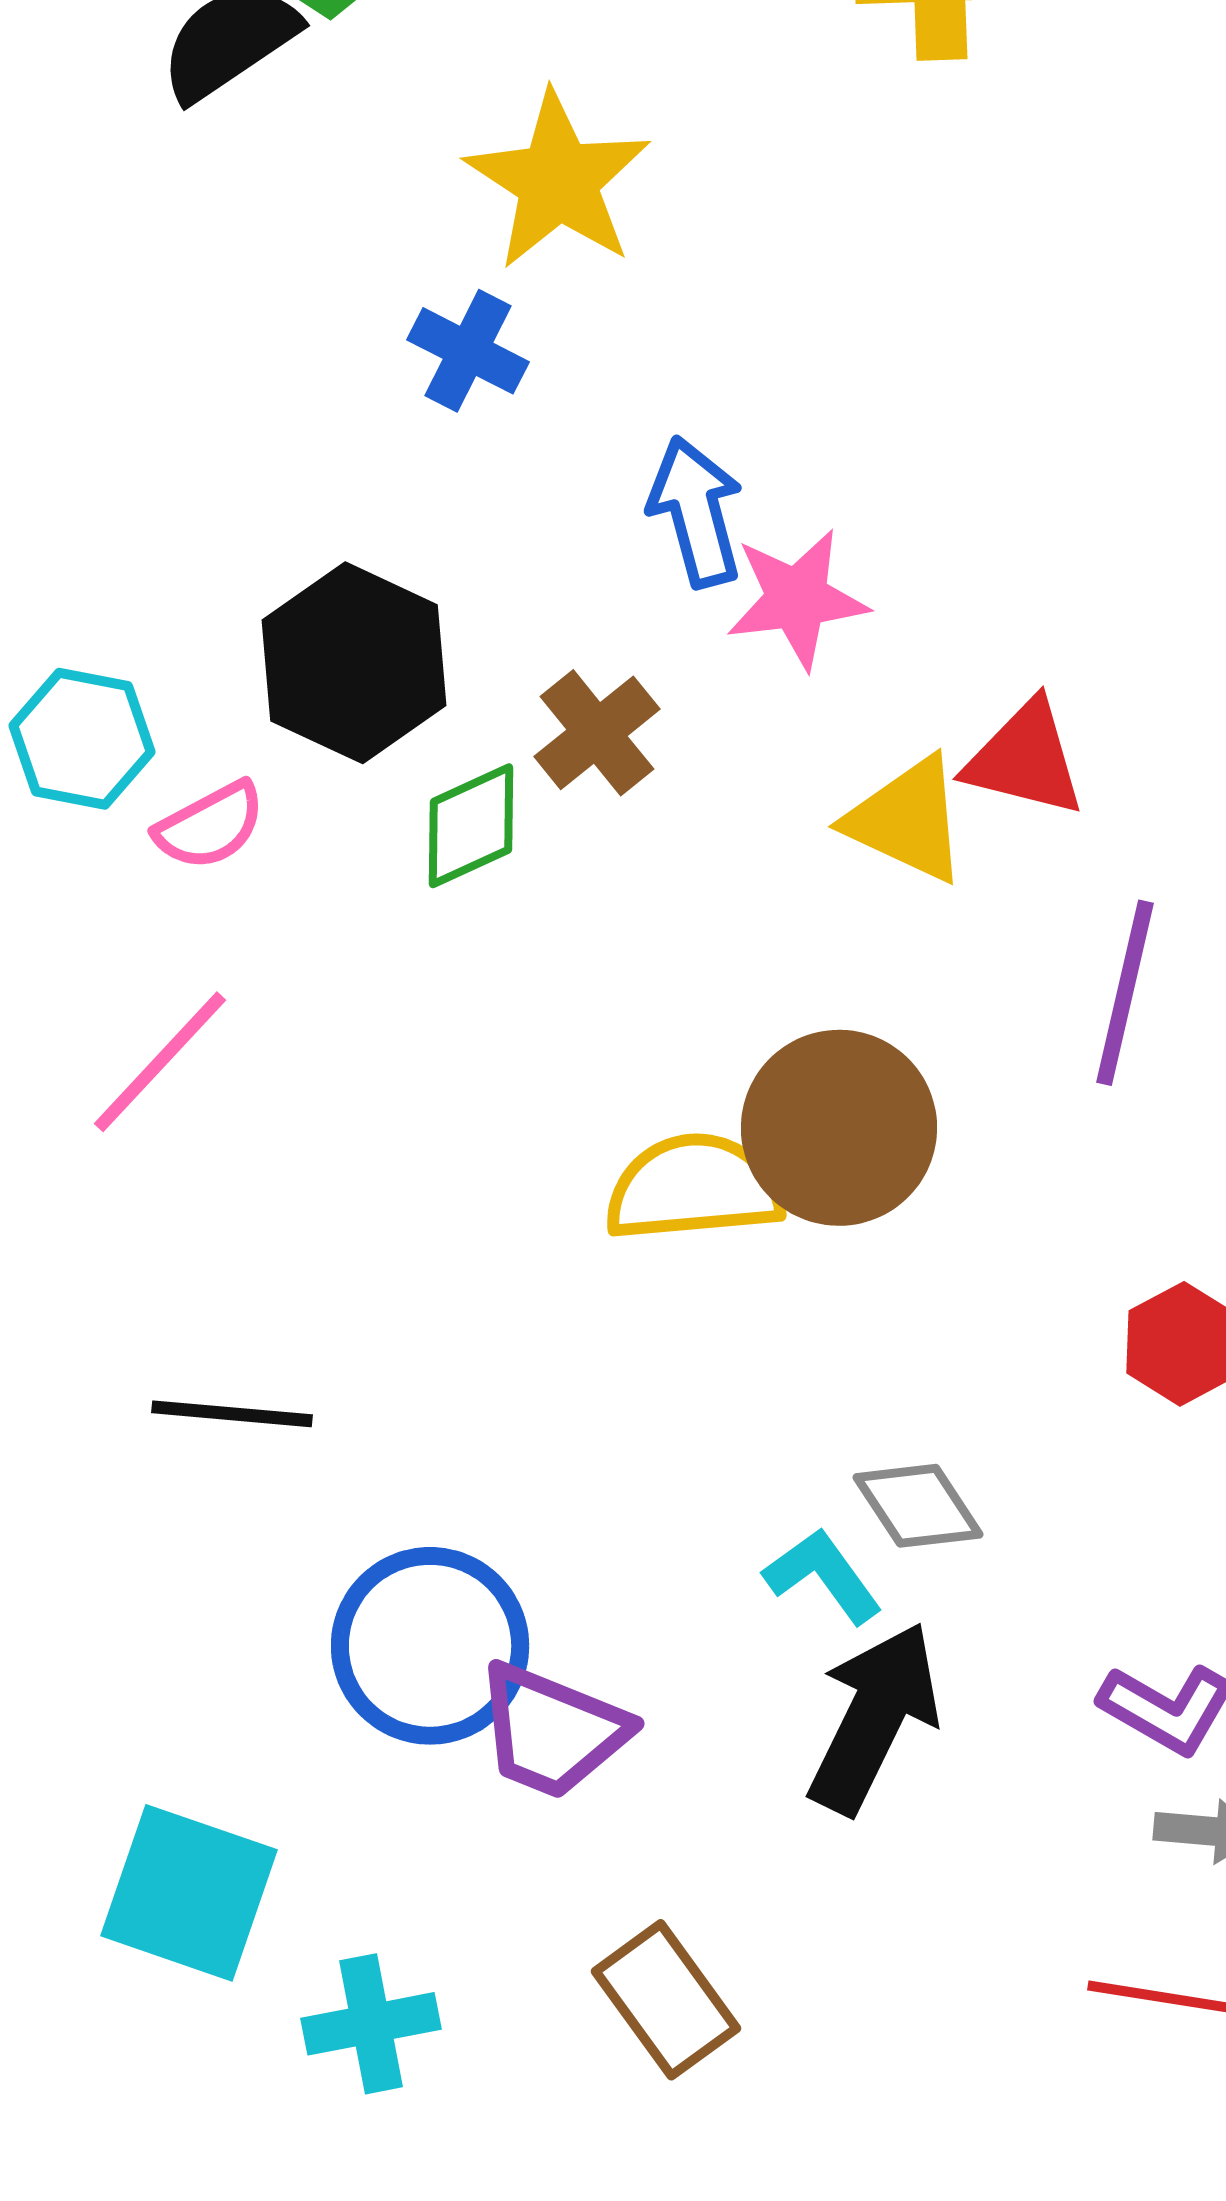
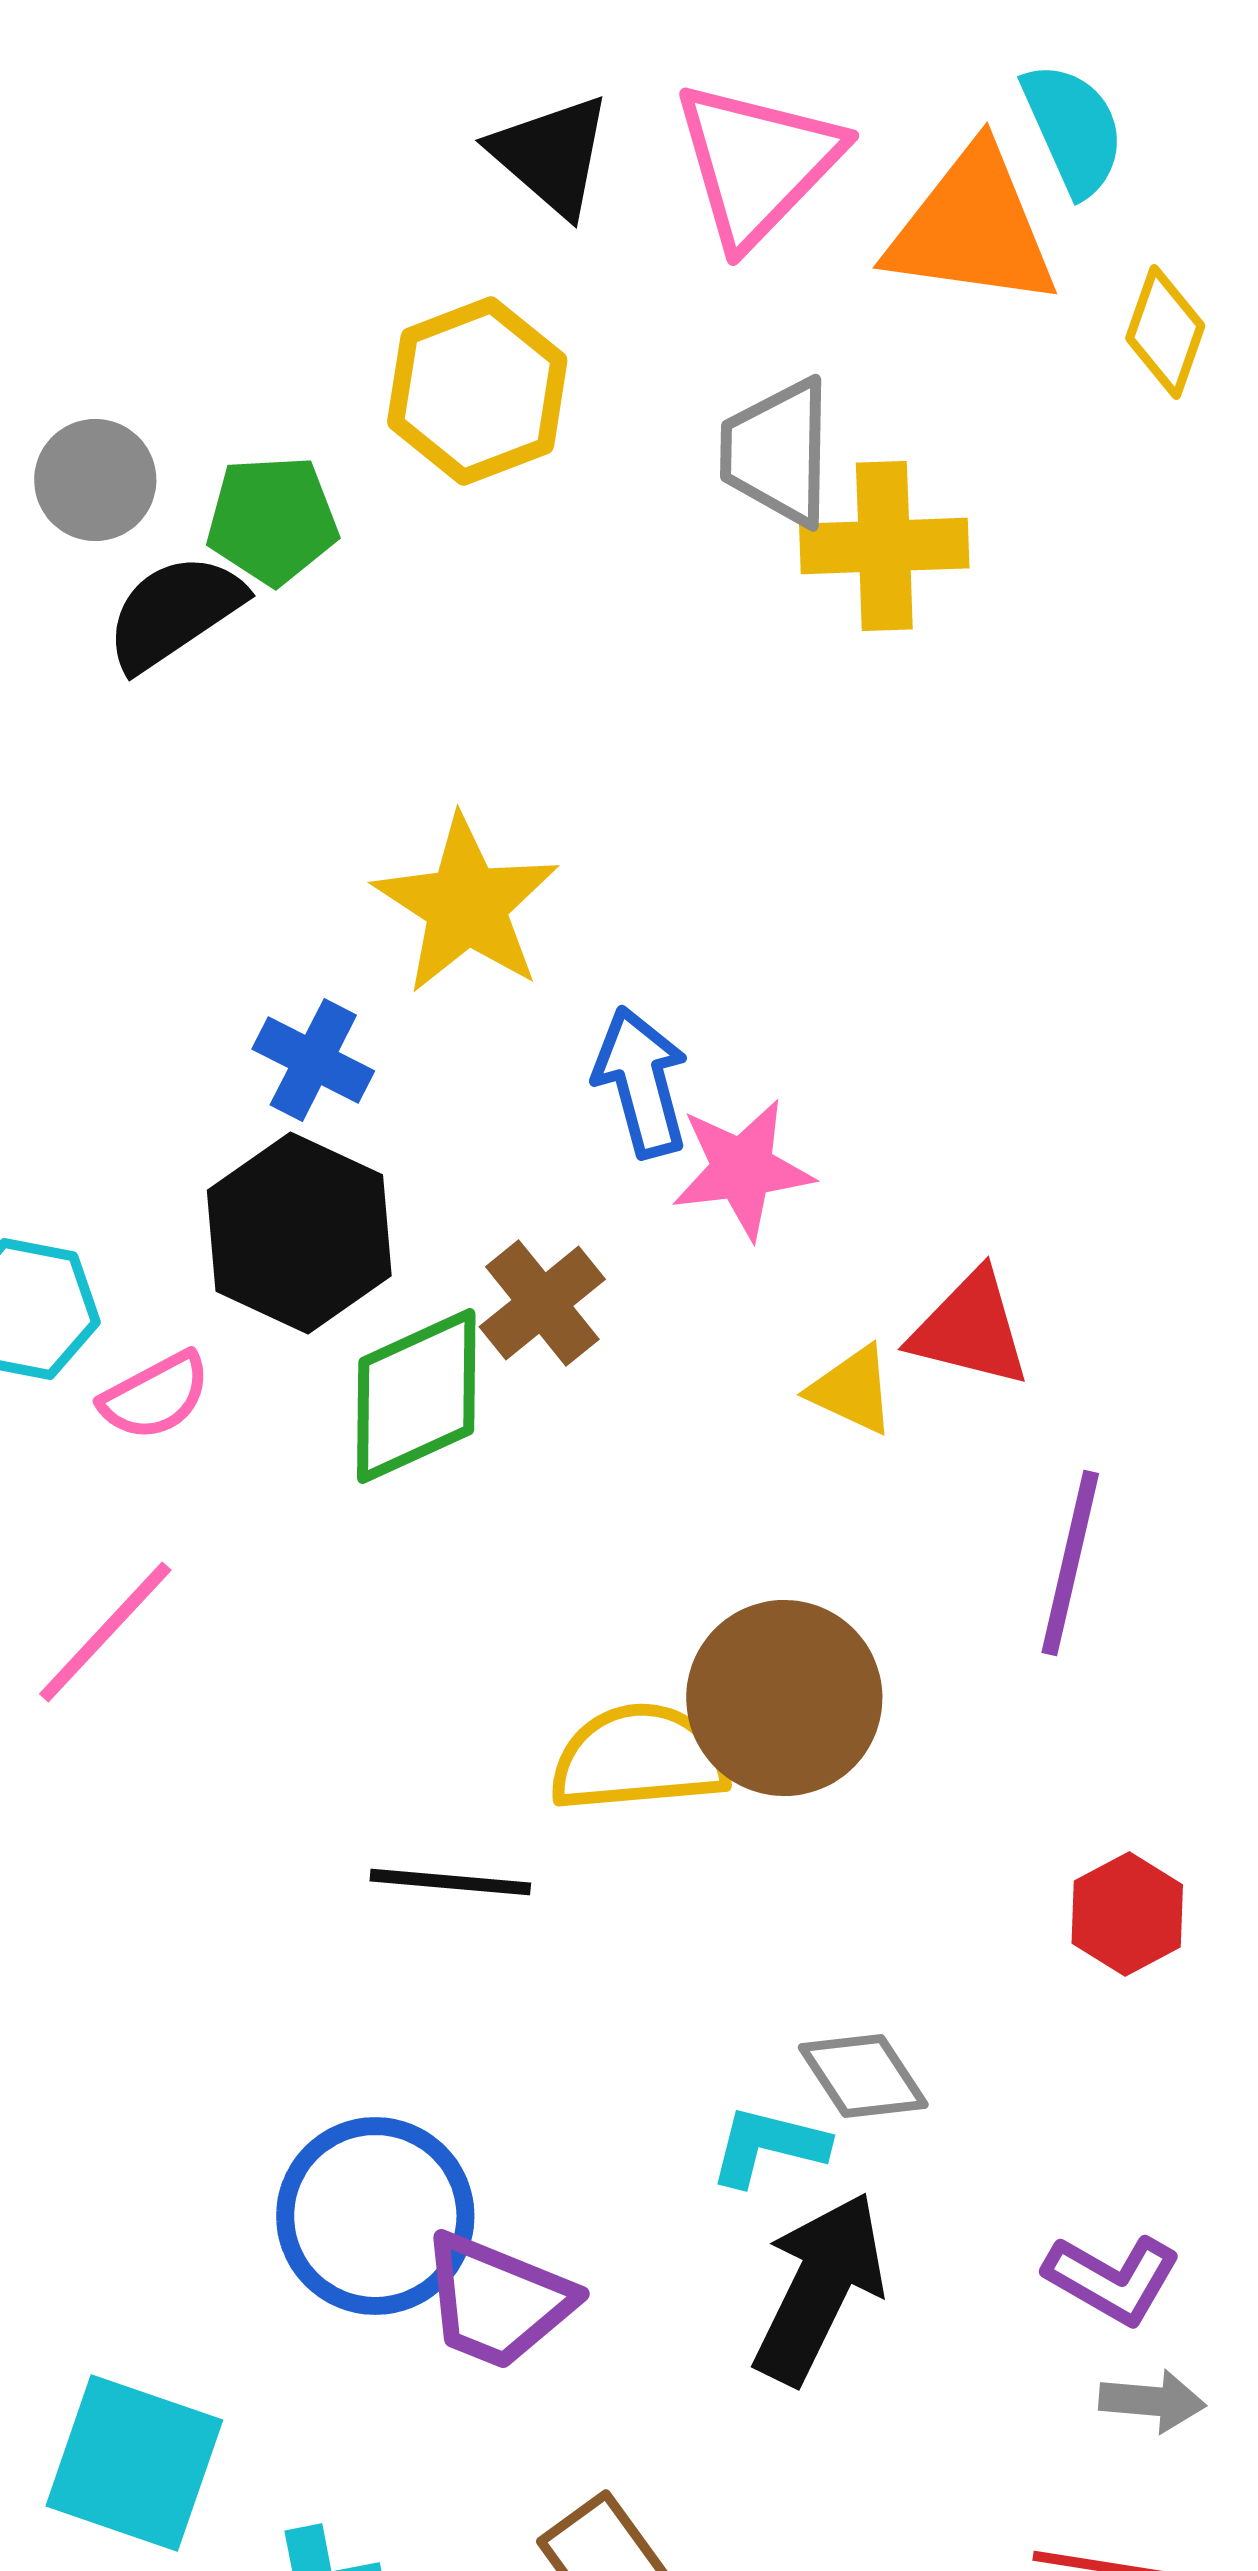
yellow star: (558, 181) -> (466, 905), moved
blue cross: (468, 351) -> (313, 1060), moved
yellow triangle: (907, 820) -> (852, 1390), size x0.7
green diamond: (471, 826) -> (416, 1396), size x1.4
black line: (232, 1414) -> (450, 1882), moved
cyan L-shape: (823, 1576) -> (768, 2146), turned -40

